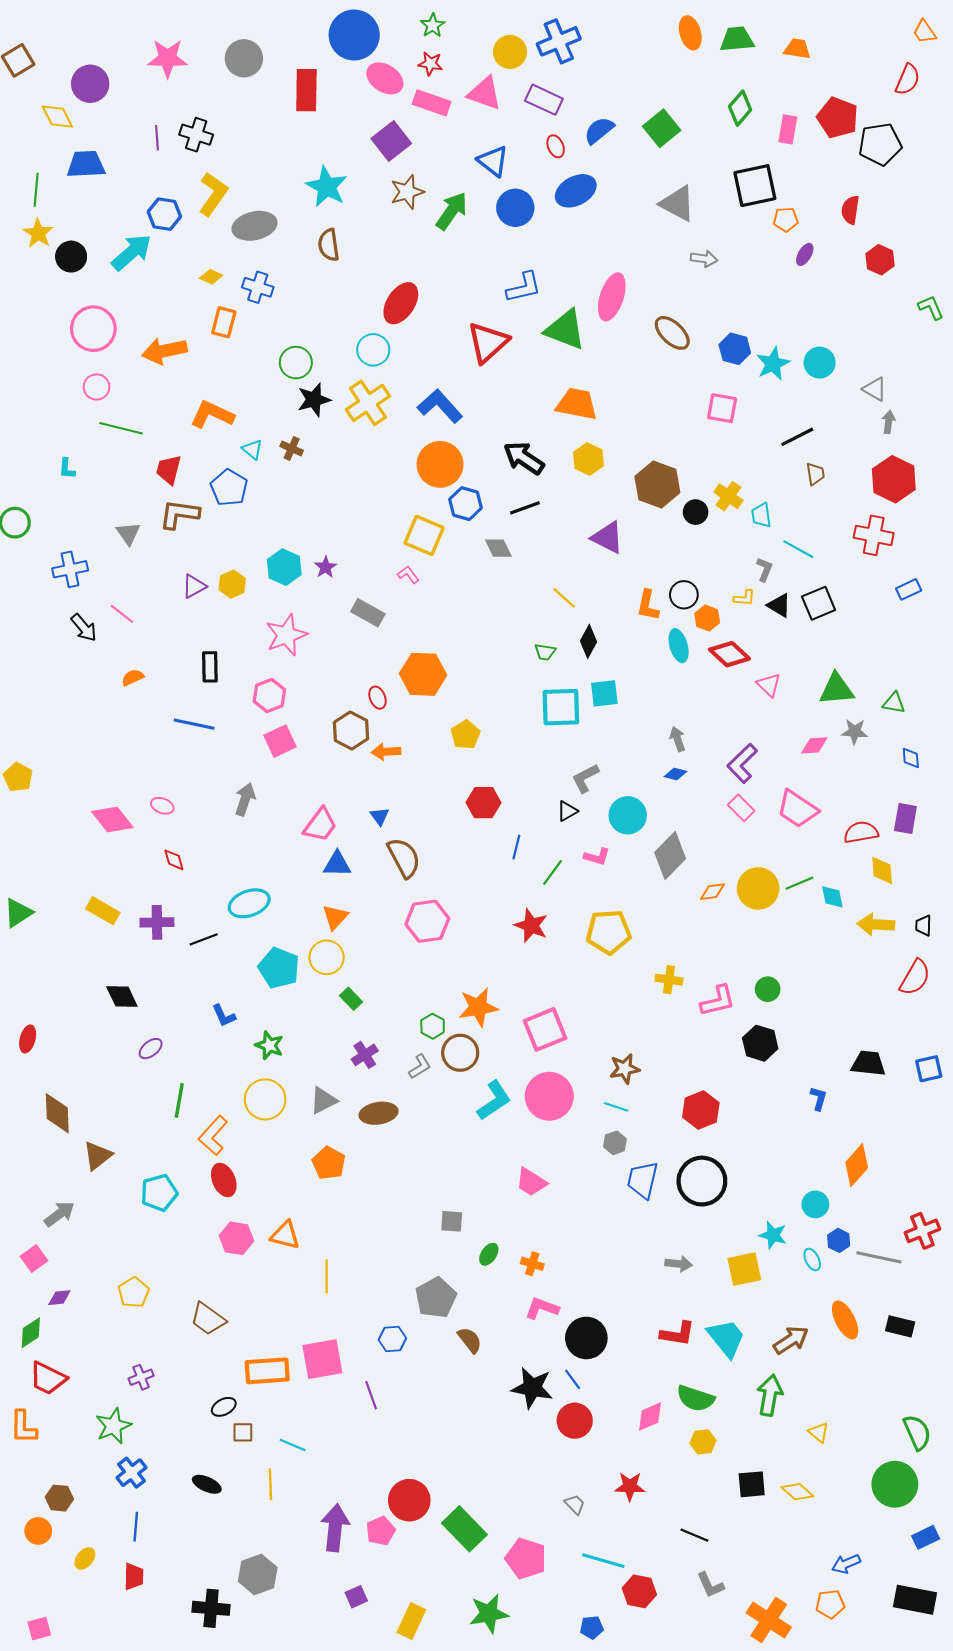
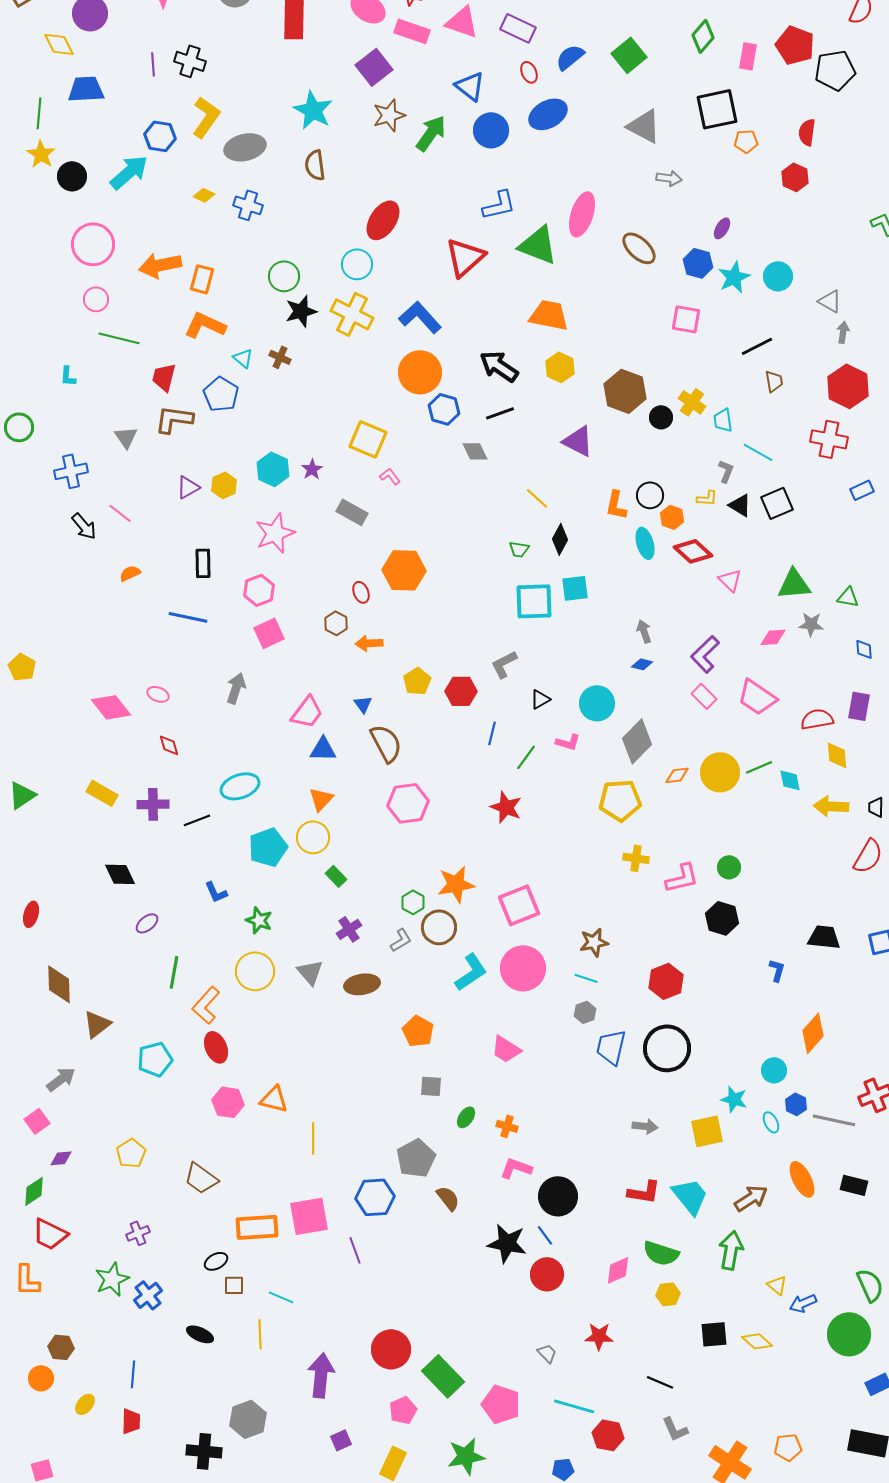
purple ellipse: (805, 254) -> (722, 228), moved
red hexagon: (880, 260) -> (795, 177), moved
orange rectangle: (224, 322) -> (202, 279), moved
yellow cross: (368, 403) -> (352, 314), turned -30
yellow square: (424, 535) -> (368, 439), moved
brown hexagon: (351, 730) -> (336, 623), size x0.7
yellow pentagon: (465, 735) -> (417, 681), moved
gray L-shape: (585, 778) -> (504, 664), moved
yellow pentagon: (609, 932) -> (620, 800), moved
cyan pentagon: (279, 968) -> (268, 847), turned 30
gray triangle: (323, 1100) -> (310, 972), turned -44
orange pentagon: (329, 1163) -> (418, 1031), moved
blue hexagon: (392, 1339) -> (375, 1197), size x1.5
blue cross: (132, 1473) -> (148, 1295), moved
pink pentagon: (381, 1531) -> (403, 1410), moved
blue arrow: (846, 1564) -> (803, 1303), moved

